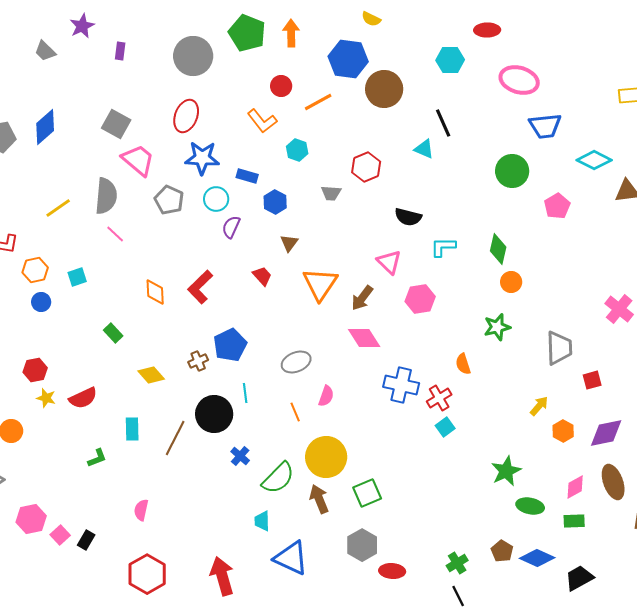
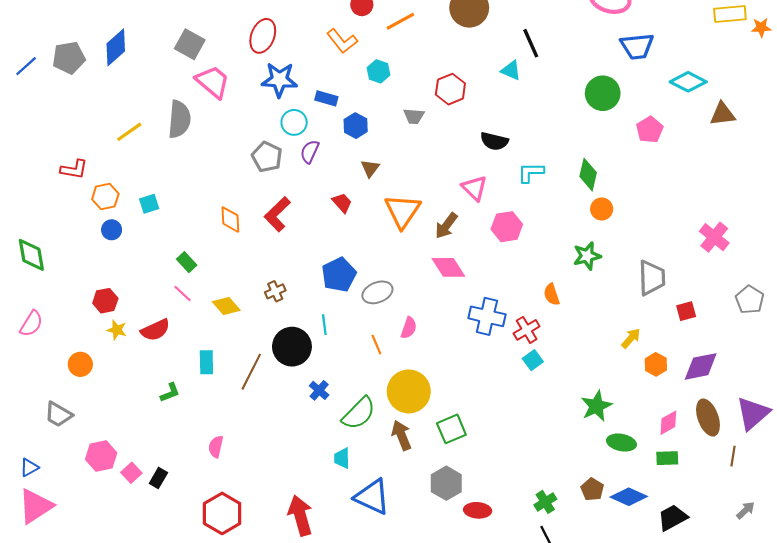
gray pentagon: (169, 200) -> (267, 157), moved
pink line: (115, 234) -> (182, 293), moved
blue pentagon: (230, 345) -> (339, 275), moved

